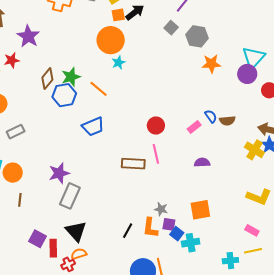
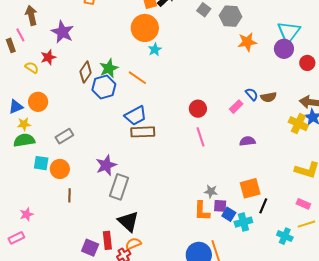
gray rectangle: (16, 132) -> (64, 136), moved
brown rectangle: (133, 164) -> (143, 132), moved
black line: (128, 231) -> (263, 206), moved
purple square: (37, 239) -> (90, 248), moved
cyan cross: (230, 261) -> (285, 236), turned 35

